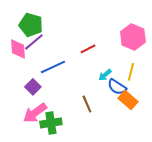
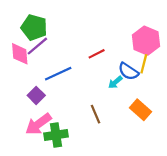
yellow line: (131, 72) -> (144, 64), moved
blue semicircle: (117, 87) -> (128, 71), moved

